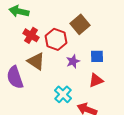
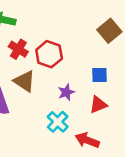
brown square: (80, 24) -> (109, 31), moved
purple star: (73, 61) -> (66, 92), moved

